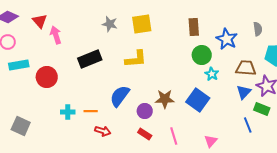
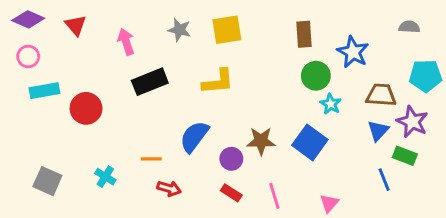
gray semicircle: (258, 29) -> (409, 27), moved, turned -80
pink arrow: (56, 35) -> (126, 42), moved
cyan cross: (68, 112) -> (105, 177), moved, turned 32

